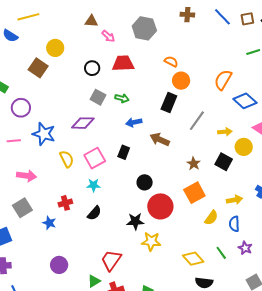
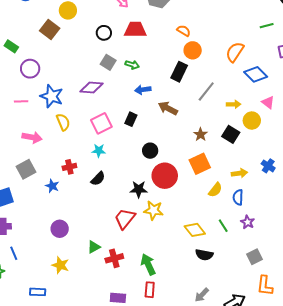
yellow semicircle: (67, 159) -> (63, 122), moved
red trapezoid: (111, 260) -> (125, 219), moved

